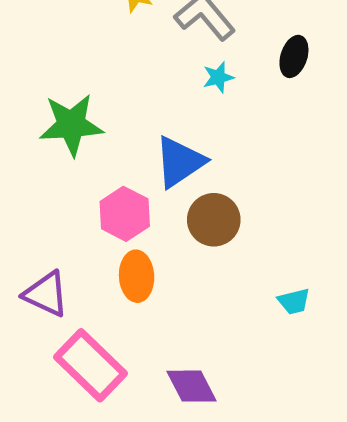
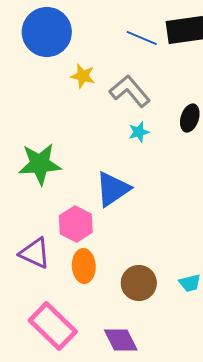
brown circle: (214, 220) -> (139, 283), moved
purple triangle: (46, 294) -> (35, 253), moved

